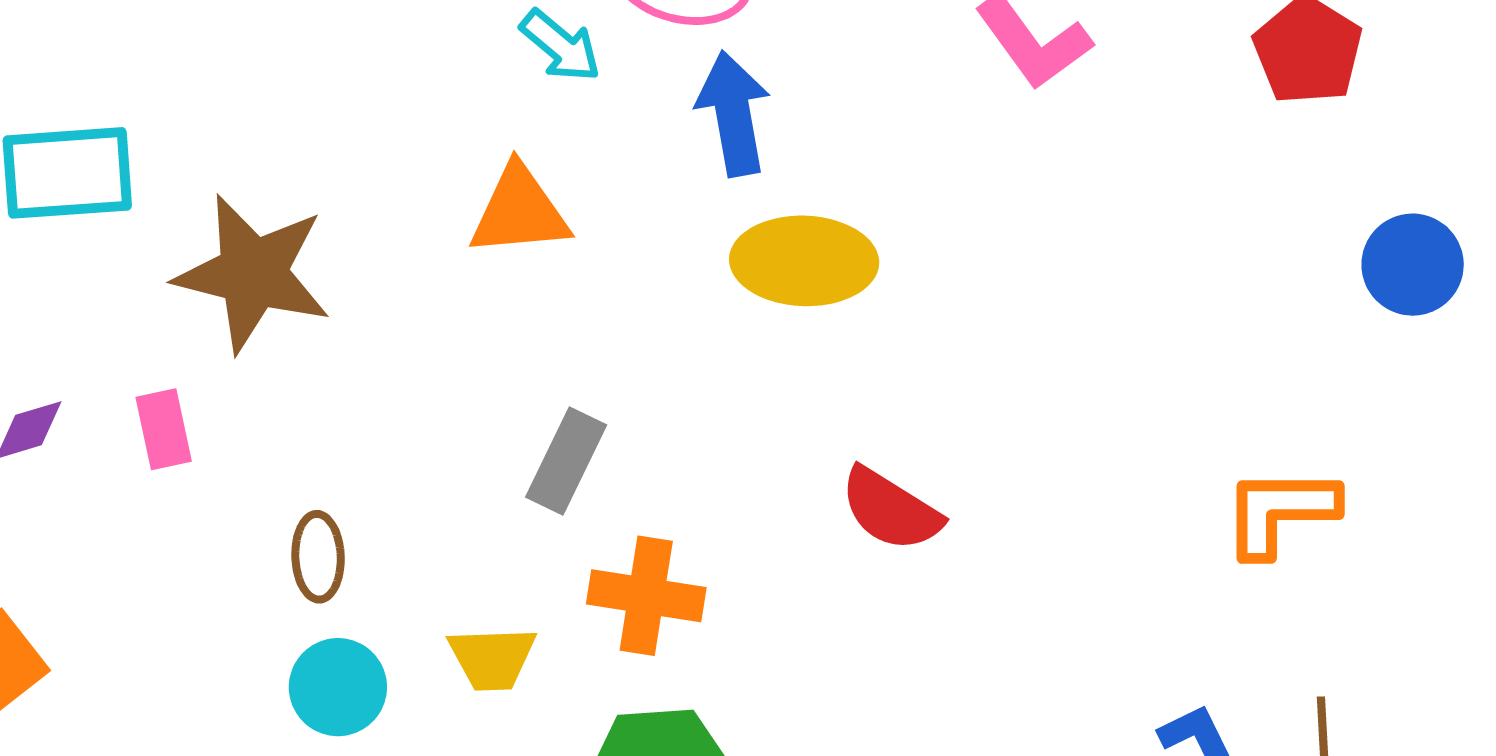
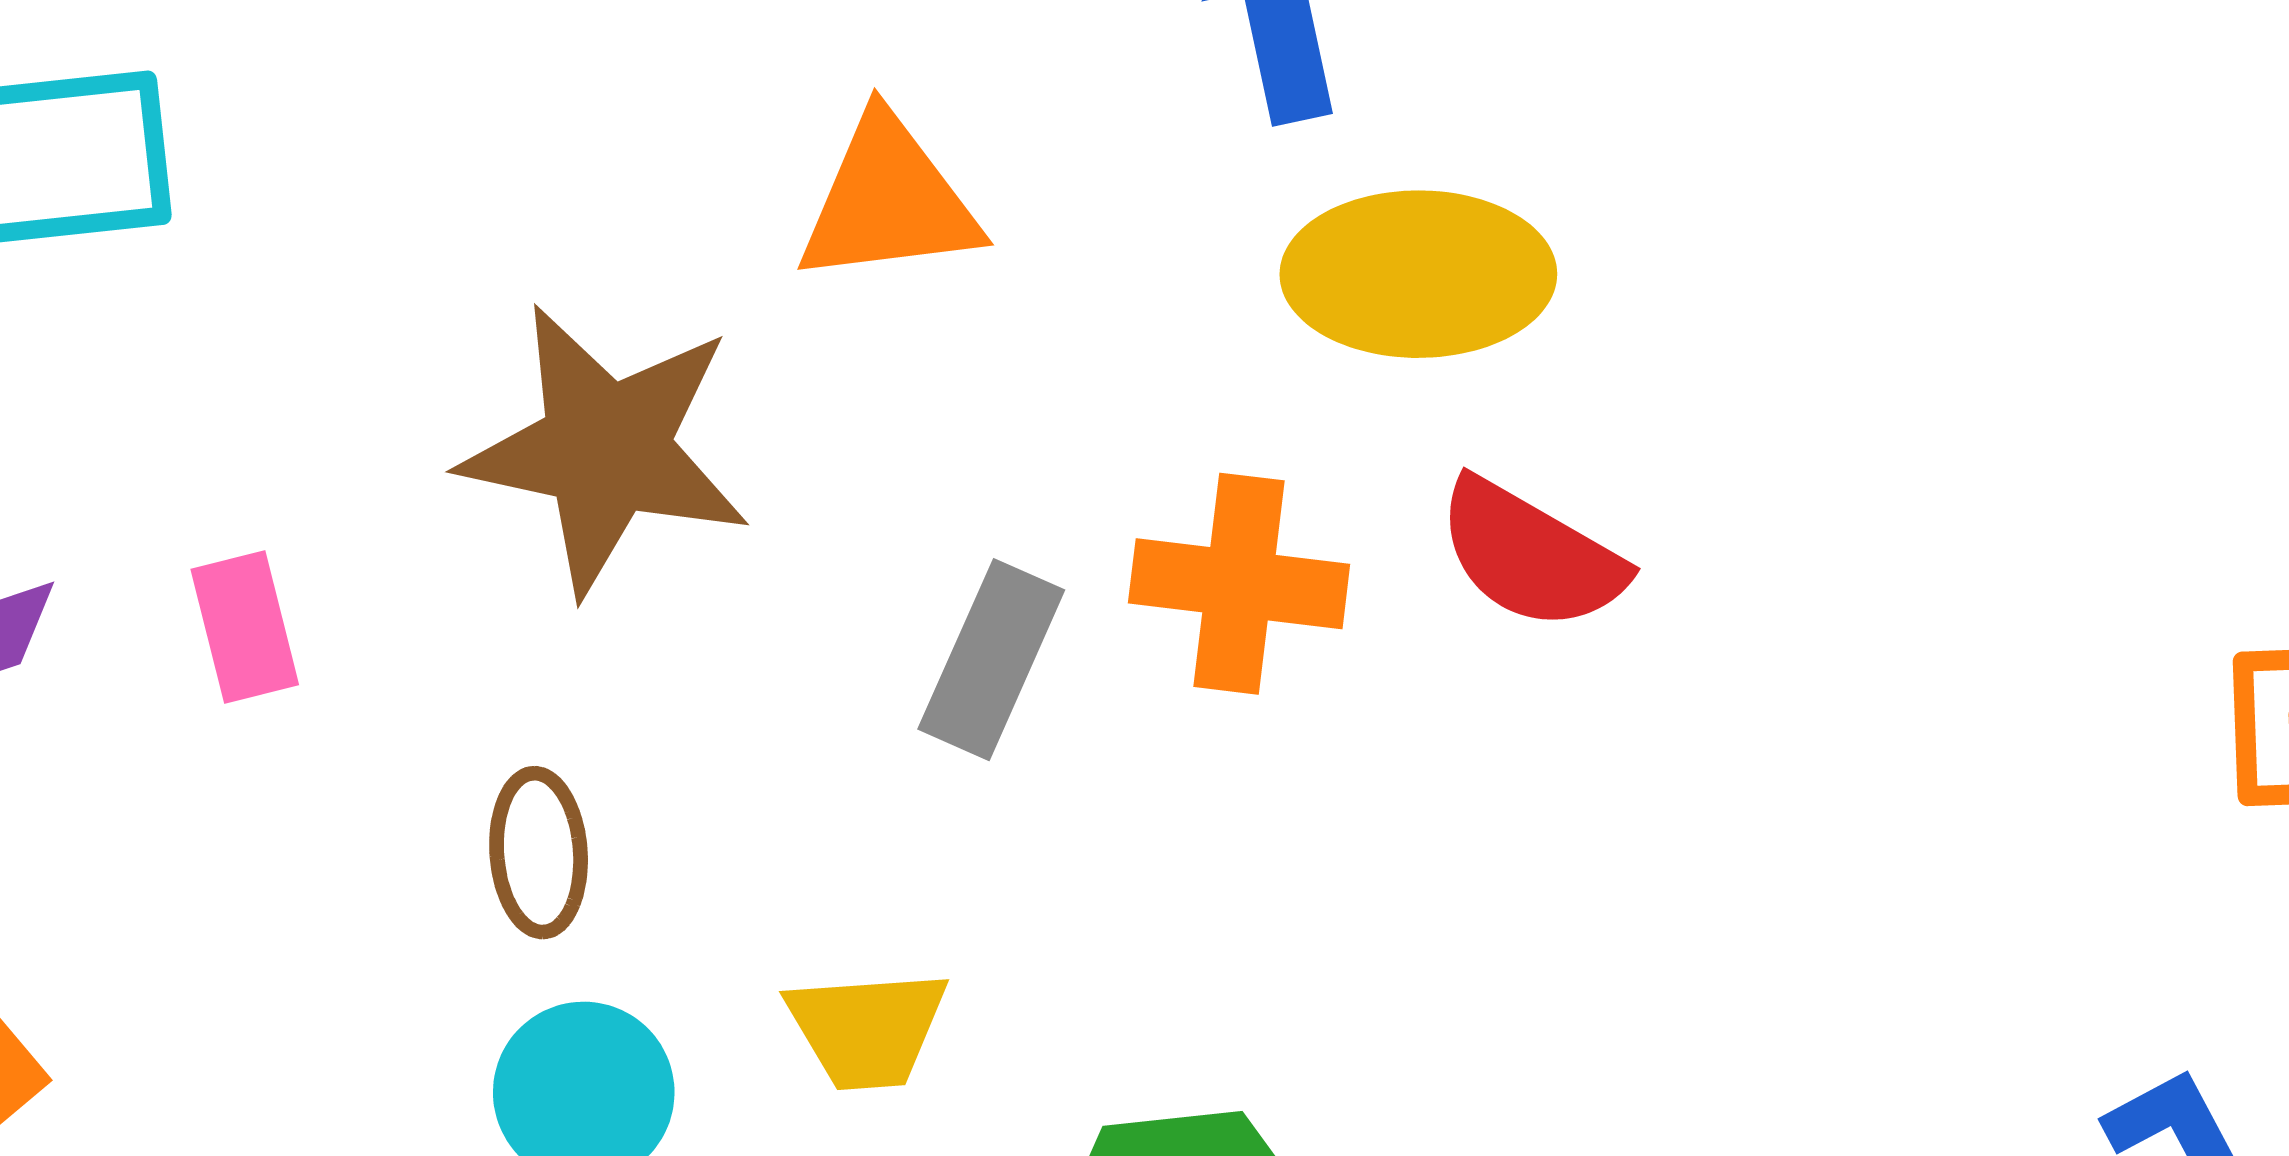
brown star: (253, 273) -> (606, 449), moved
red semicircle: (891, 510) -> (1531, 555), moved
orange cross: (646, 596) -> (1239, 584), moved

